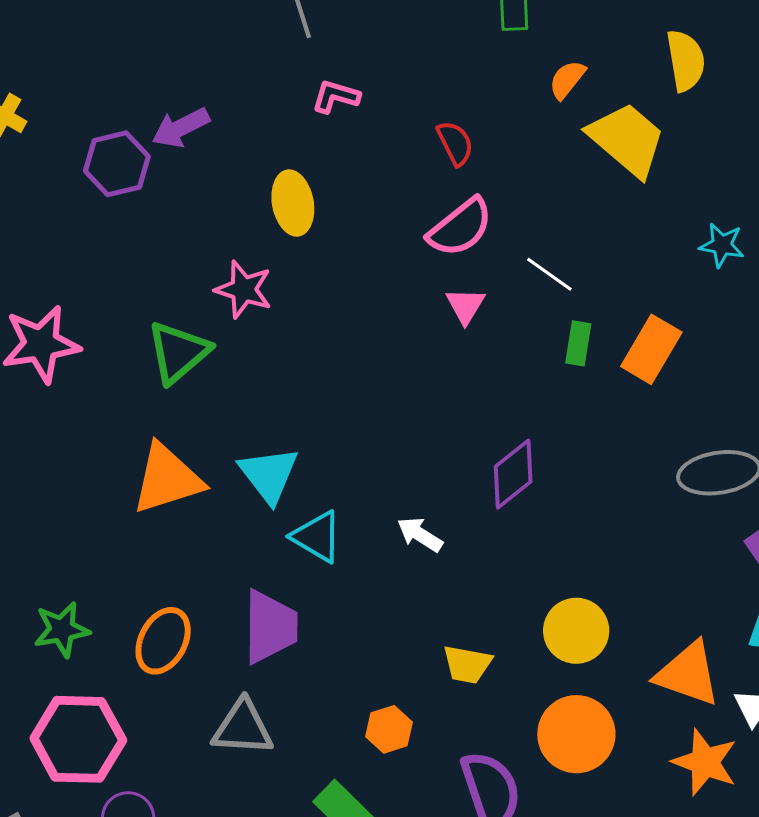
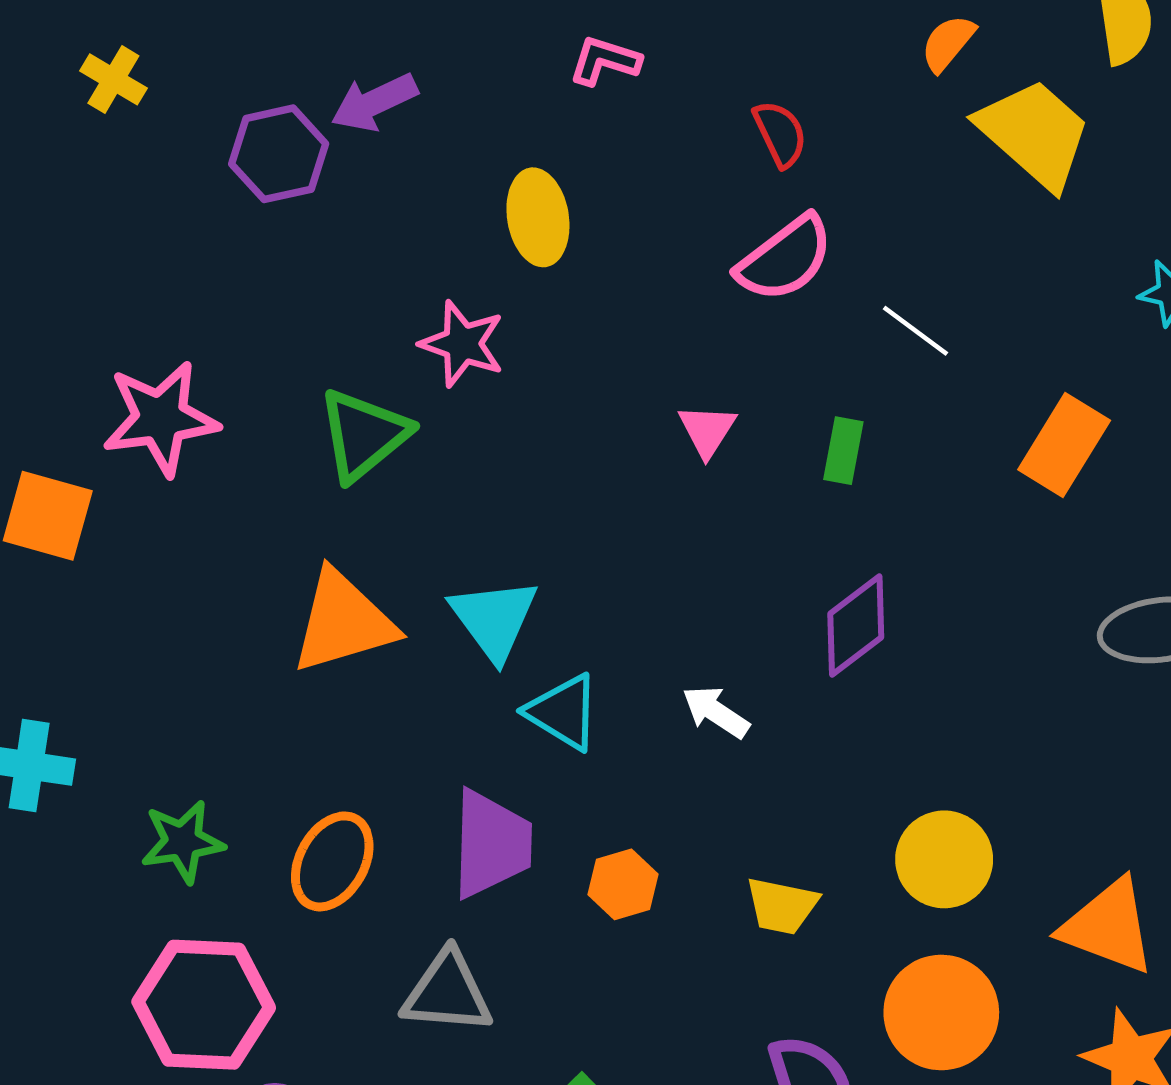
pink triangle: (465, 306) -> (707, 430), moved
green rectangle: (578, 343) -> (843, 451), moved
orange hexagon: (389, 729) -> (623, 884), moved

